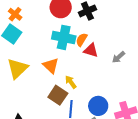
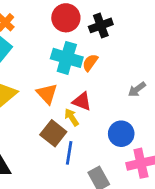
red triangle: (91, 50) -> (82, 101), moved
blue circle: (98, 106) -> (121, 134), moved

